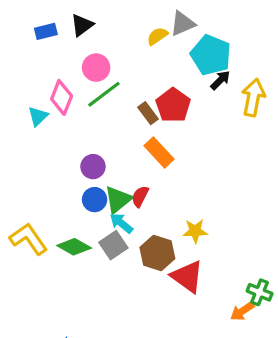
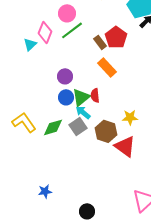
red semicircle: (140, 196) -> (95, 95), turned -32
green diamond: (74, 247) -> (53, 127), turned -45

